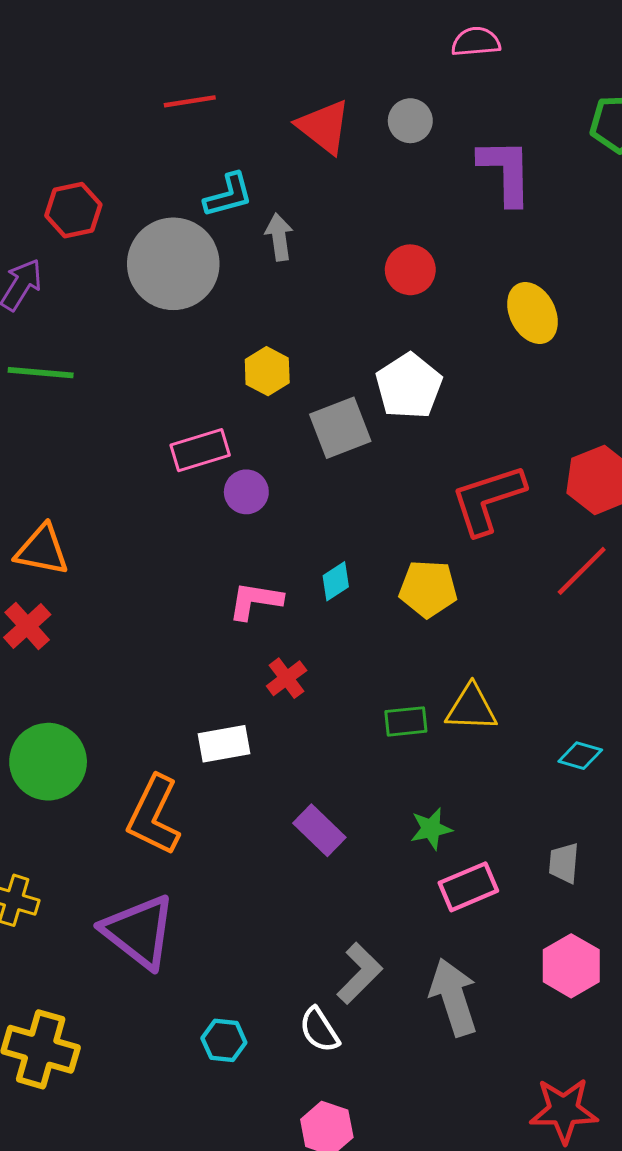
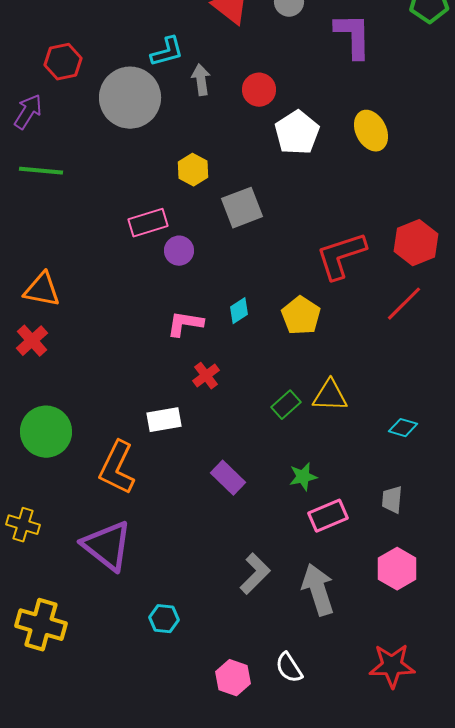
red circle: (410, 270) -> (259, 90), moved
white pentagon: (409, 386) -> (297, 133), moved
yellow pentagon: (428, 589) -> (301, 316), turned 30
green rectangle: (406, 721) -> (286, 405), turned -36
white semicircle: (319, 1030) -> (289, 668), moved

